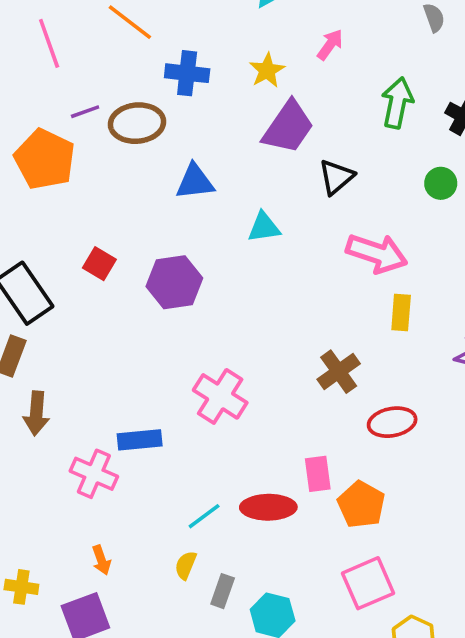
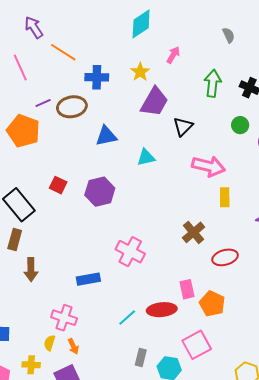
pink cross: (94, 474) -> (64, 318), moved
yellow semicircle: (186, 565) -> (49, 343), moved
pink square: (368, 583) -> (197, 345), moved

